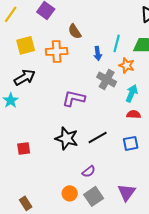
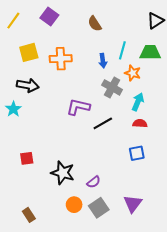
brown semicircle: (75, 31) -> (95, 24), moved
black arrow: (25, 77) -> (28, 85), turned 40
black line: (98, 137) -> (103, 123), moved
black star: (67, 138) -> (63, 173), moved

